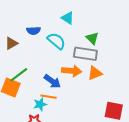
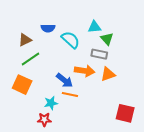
cyan triangle: (68, 18) -> (95, 27), moved, turned -40
gray rectangle: (85, 54) -> (99, 54), size x0.7
green line: (19, 75) -> (31, 59), moved
orange line: (48, 97) -> (70, 94), moved

